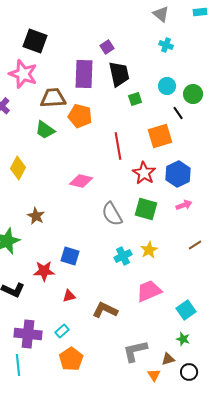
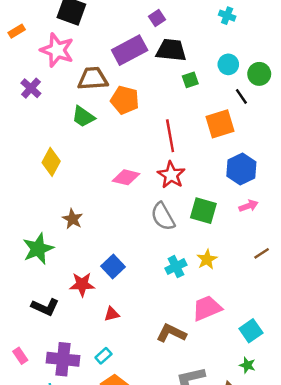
purple rectangle: (84, 74) -> (130, 50), turned 60
black trapezoid: (119, 74) -> (171, 50), turned -72
red star: (144, 173) -> (171, 175), moved
blue square: (70, 256) -> (113, 267), turned 30
brown L-shape: (105, 310) -> (171, 333), moved

